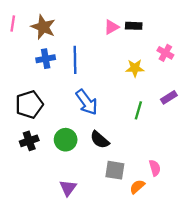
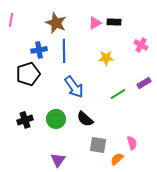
brown star: (43, 27) -> (56, 23), moved
yellow star: (135, 68) -> (106, 58), moved
black pentagon: (29, 104) -> (28, 74), moved
green line: (138, 110) -> (118, 94), turned 42

